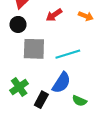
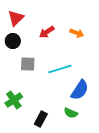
gray square: (34, 49) -> (28, 64), size x0.7
blue semicircle: (61, 83) -> (80, 90), moved
black rectangle: (41, 100) -> (41, 119), moved

